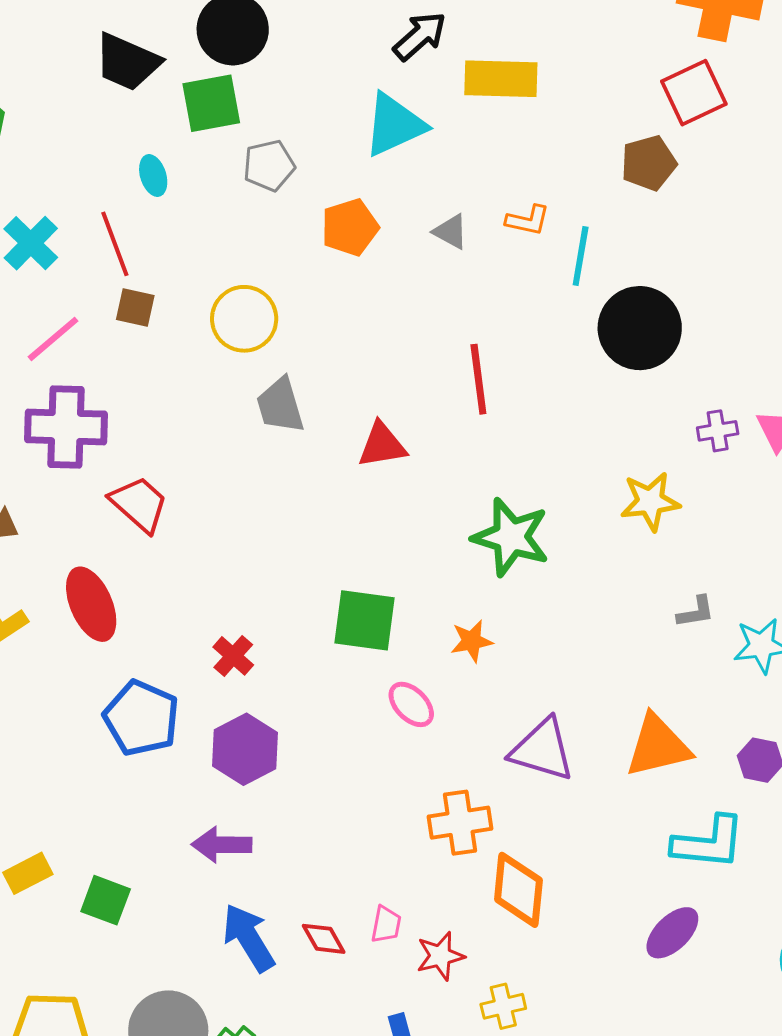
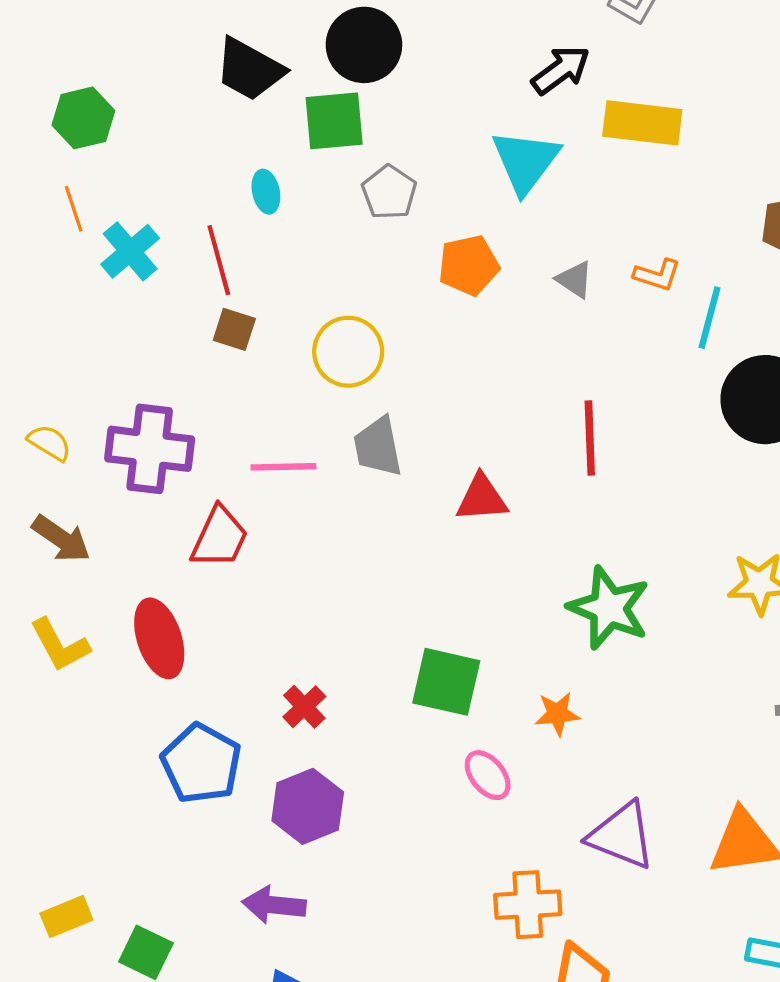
cyan triangle: (394, 125) -> (525, 161), turned -34
gray pentagon: (269, 165) -> (389, 192), turned -30
pink line: (53, 339) -> (283, 467), moved, turned 34
red trapezoid: (139, 504) -> (219, 537), turned 68

